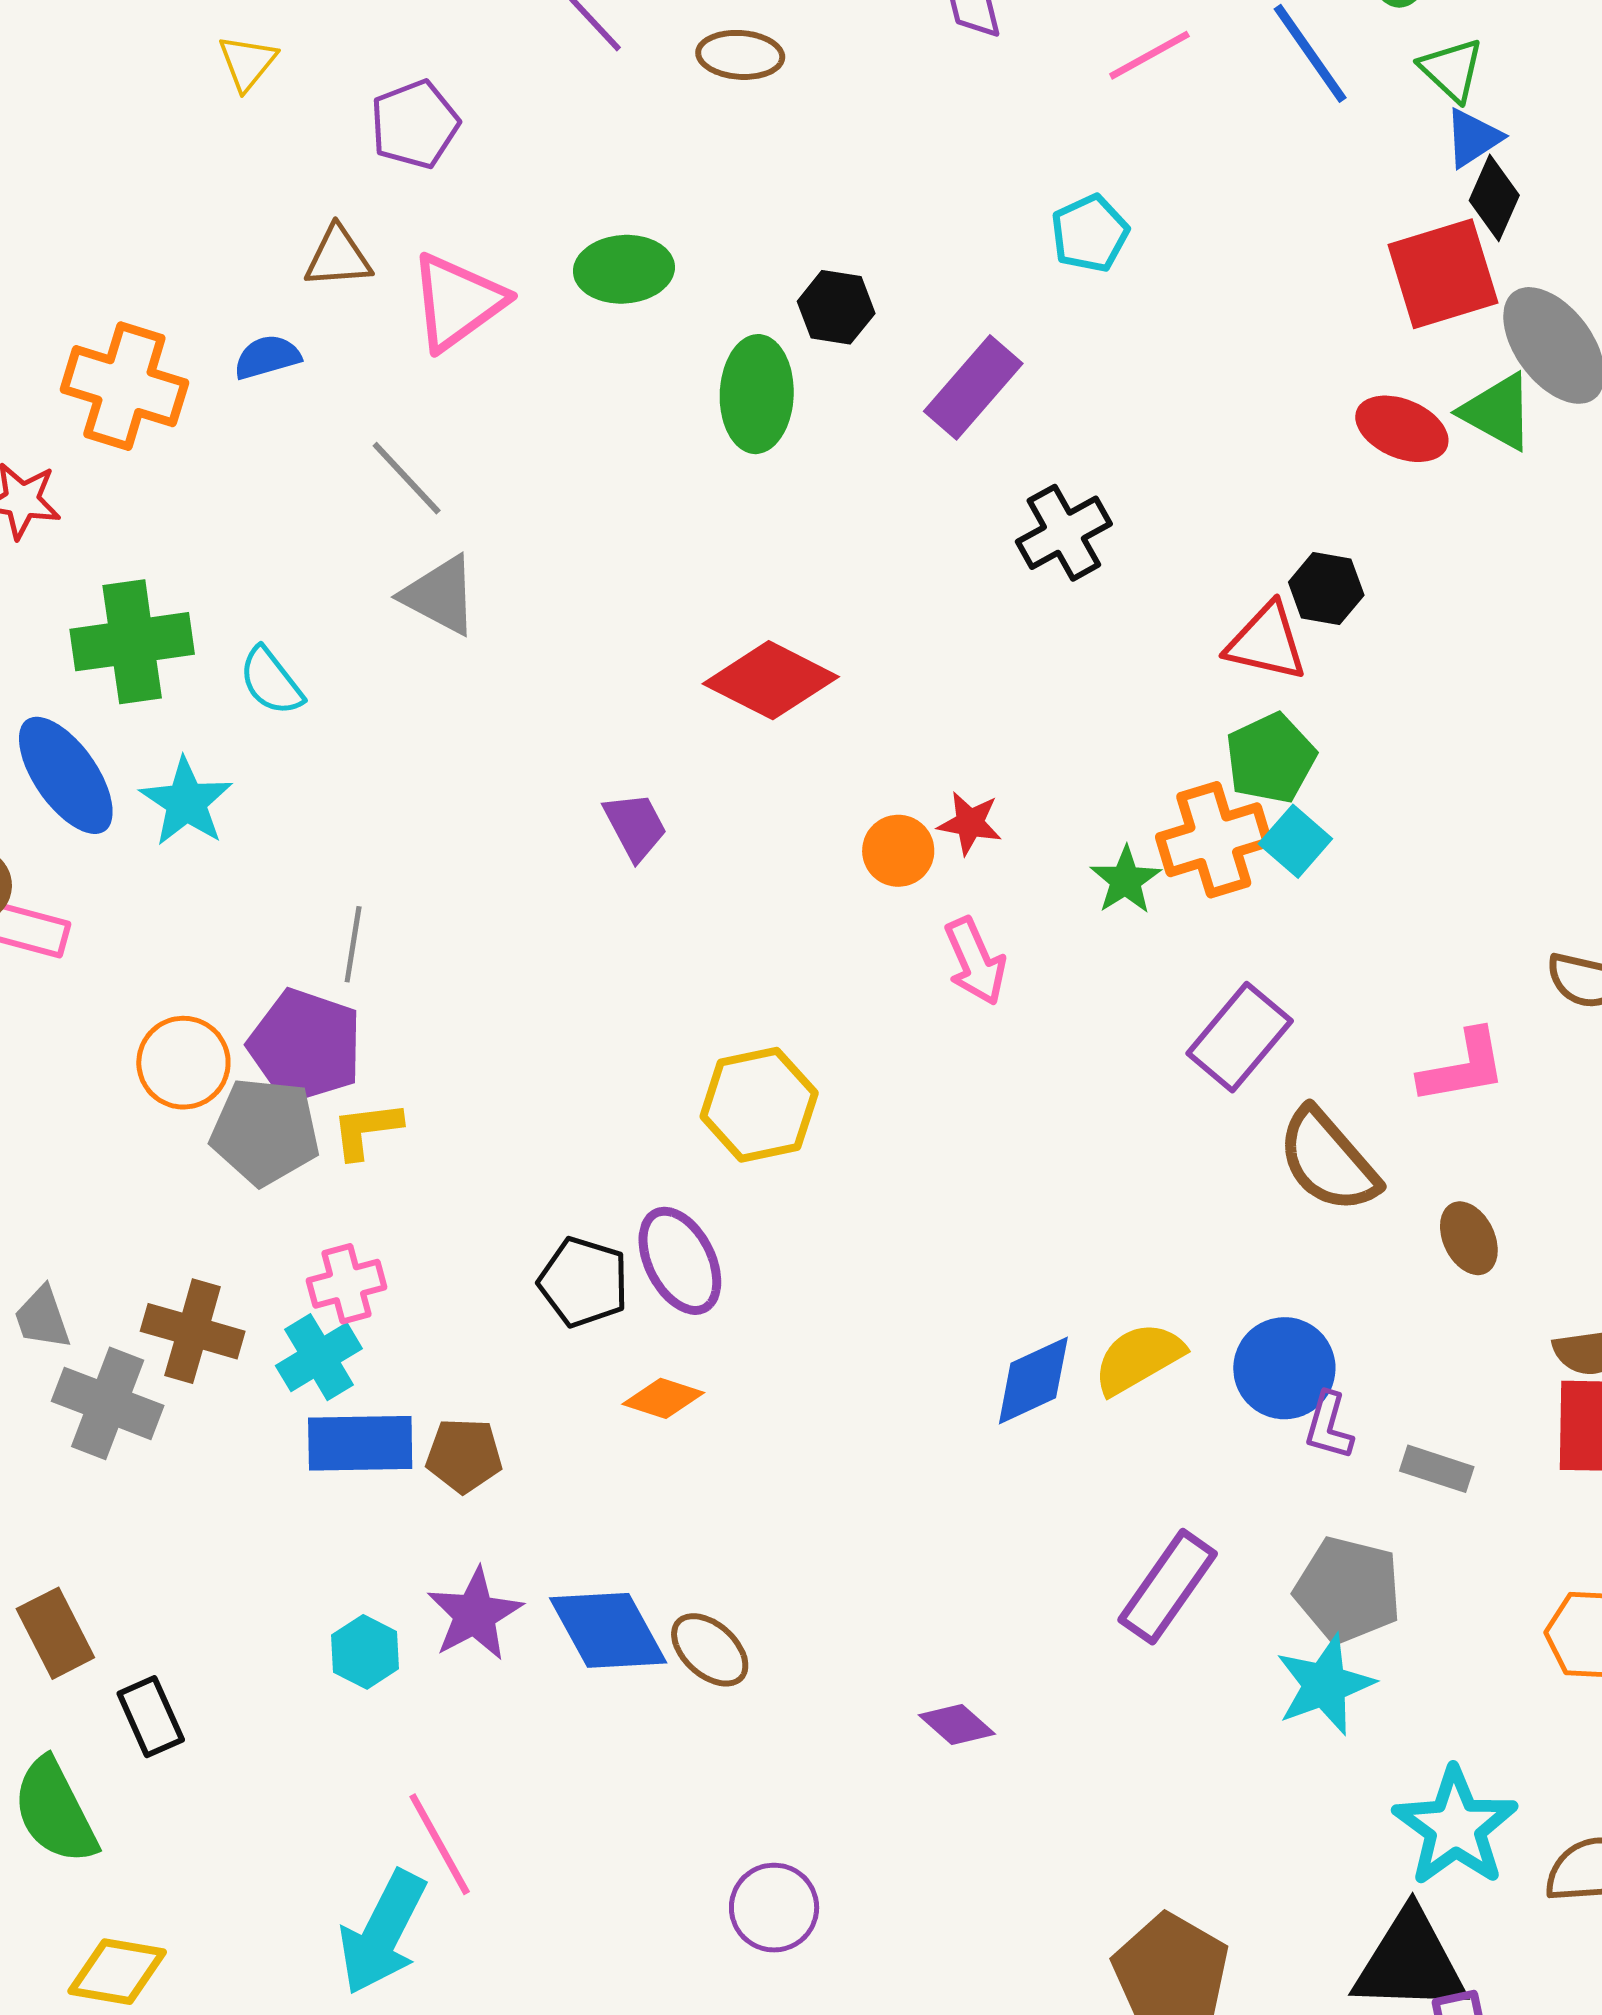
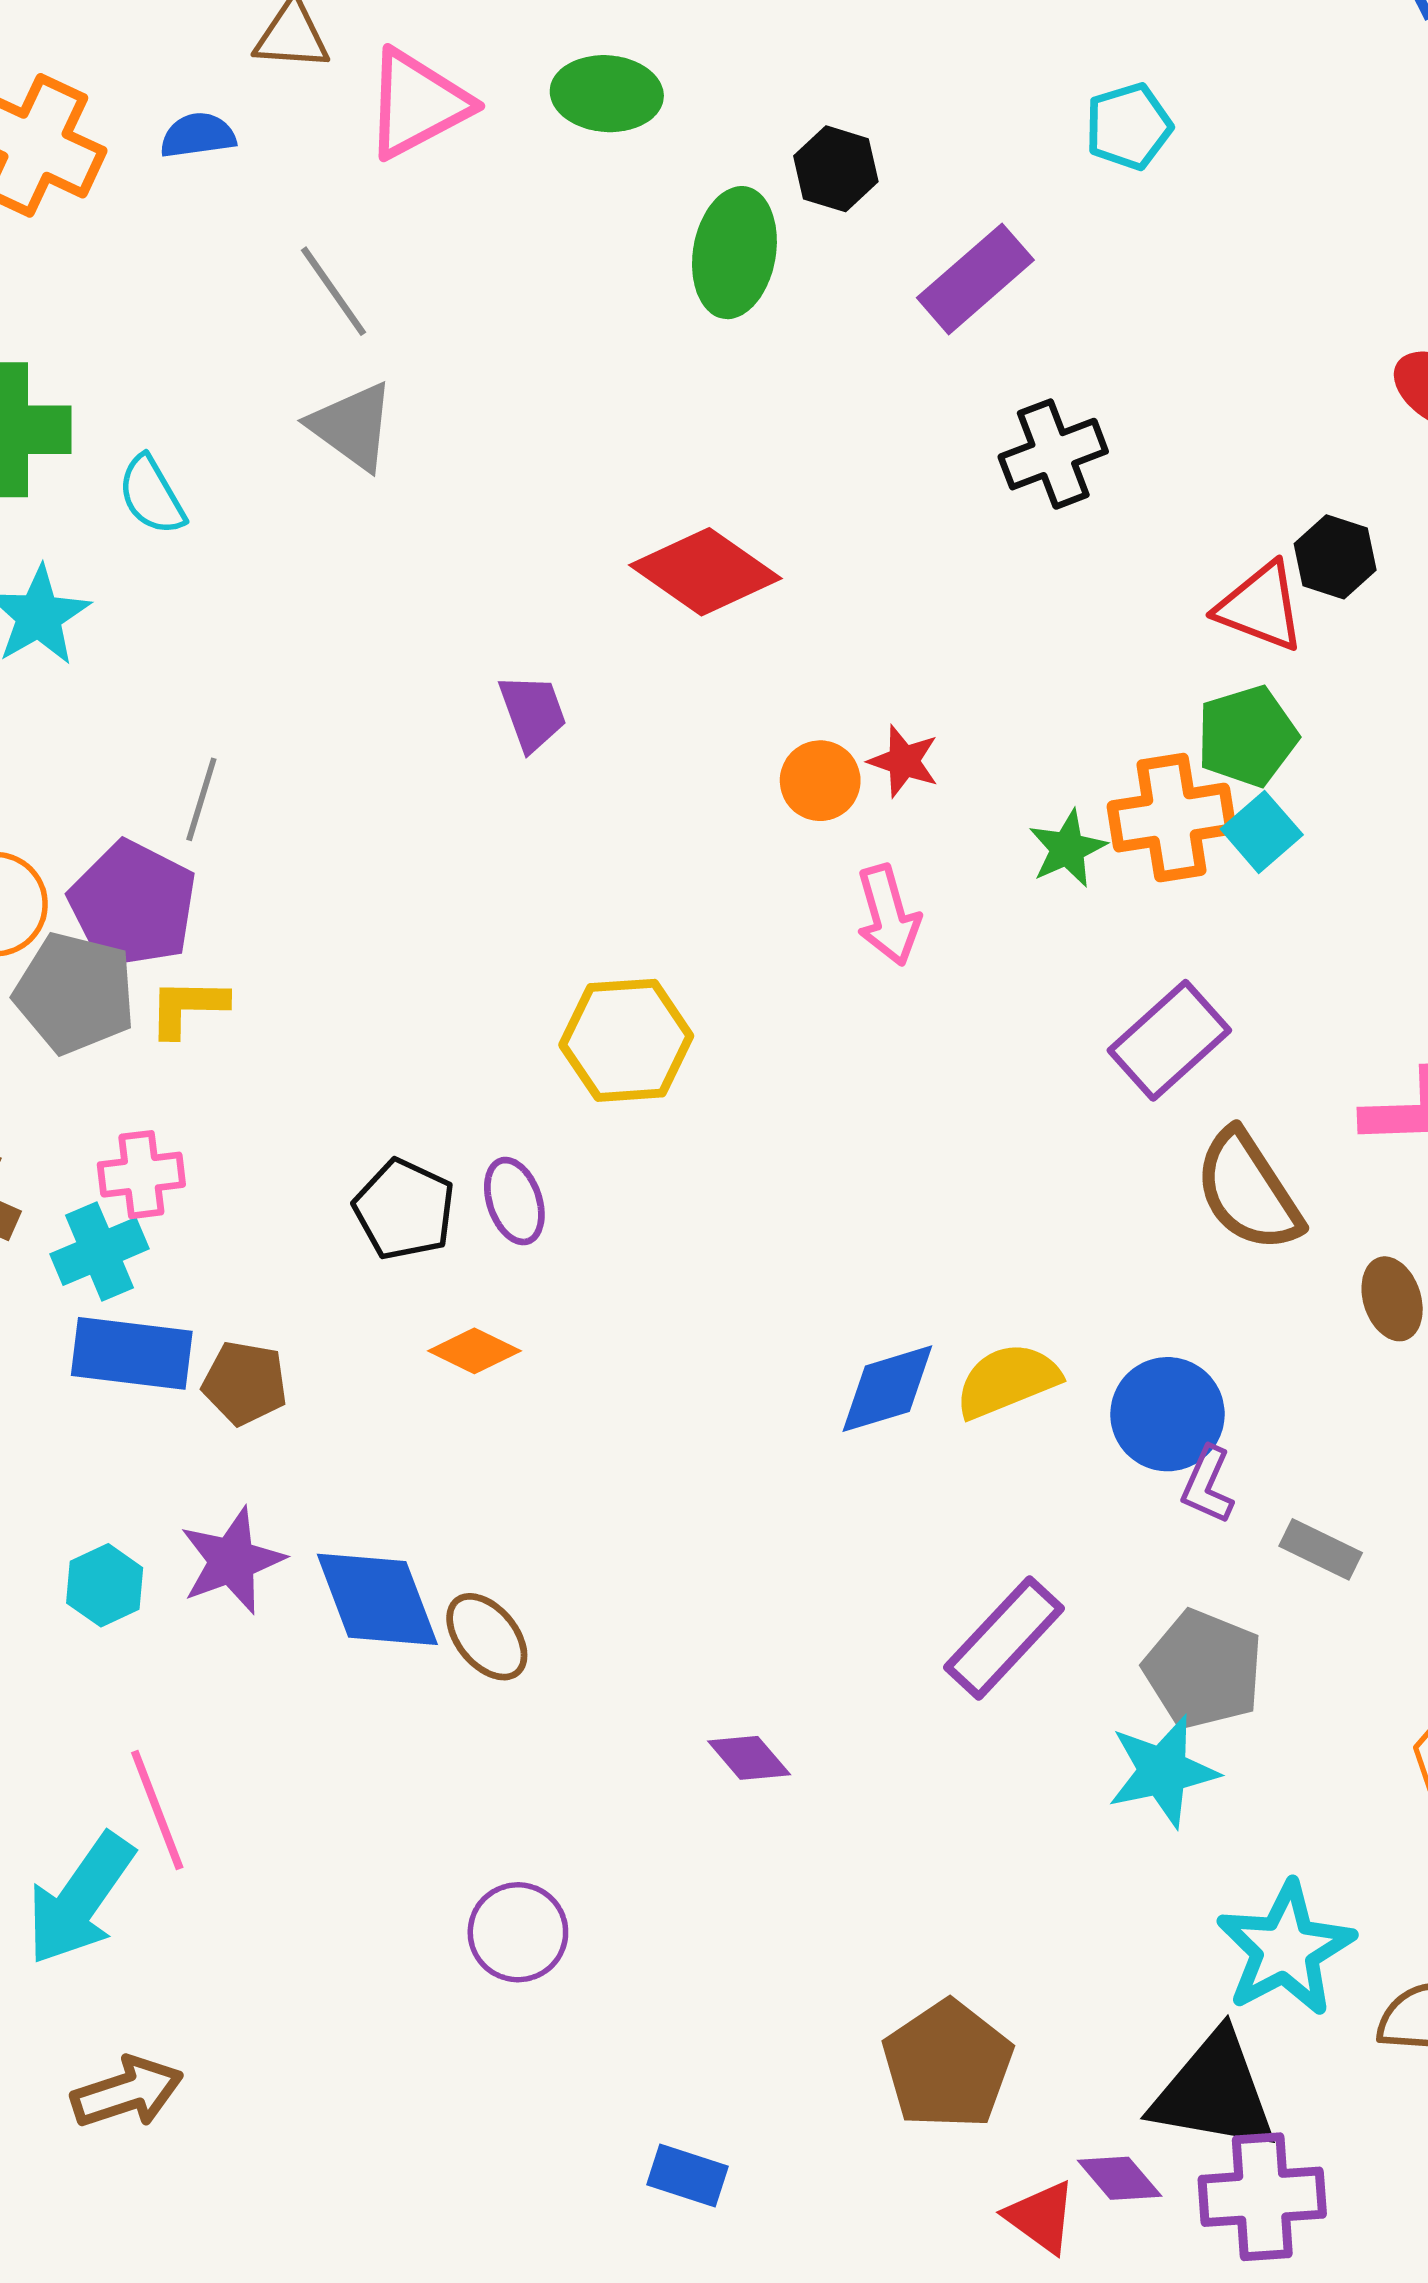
purple ellipse: (680, 1261) -> (514, 1201), size x0.7

